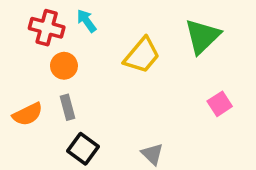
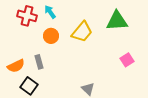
green triangle: (202, 36) -> (117, 21), turned 40
orange circle: (64, 66) -> (51, 36), moved
black square: (83, 149) -> (29, 86), moved

